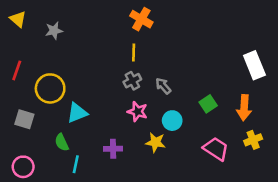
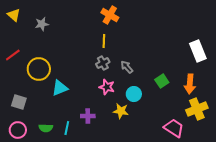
red line: (17, 70) -> (13, 55), turned 35
gray square: (24, 119) -> (19, 102), moved
yellow cross: (253, 140) -> (197, 109), size x1.5
green semicircle: (62, 142) -> (46, 128), moved, turned -64
pink trapezoid: (216, 149) -> (174, 128), moved
cyan line: (76, 164) -> (67, 128), moved

